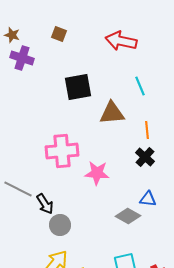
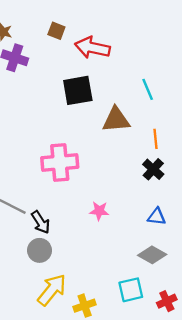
red arrow: (121, 41) -> (92, 48), moved
pink star: (97, 173) -> (99, 211), moved, size x0.7
gray diamond: (128, 216) -> (152, 255), moved
gray circle: (60, 225) -> (39, 250), moved

